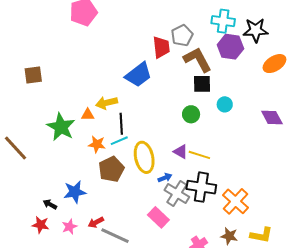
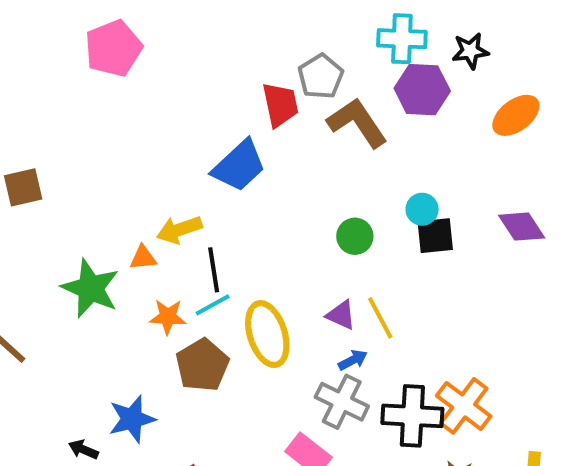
black star: (256, 30) -> (470, 51), size x0.7
black square: (202, 84) -> (435, 236), moved
yellow line: (199, 155) -> (380, 318), turned 50
blue arrow: (165, 178) -> (353, 360), moved
black cross: (201, 187) -> (412, 416), moved

